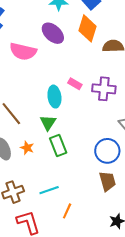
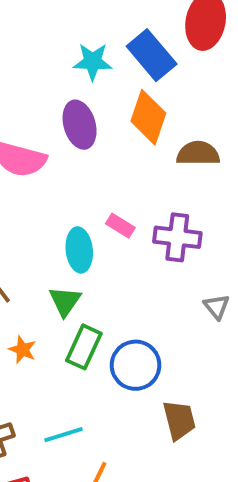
purple ellipse: (53, 33) -> (80, 125), turned 30
green rectangle: (58, 146) -> (84, 347), turned 45
blue circle: (107, 151) -> (136, 365), moved

